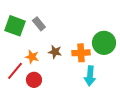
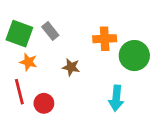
orange cross: (81, 53) -> (105, 39), moved
orange star: (32, 57) -> (28, 62), moved
red line: (15, 71) -> (19, 92), turned -54

